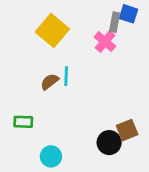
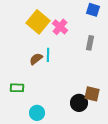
gray rectangle: (115, 22) -> (90, 43), moved
pink cross: (105, 42) -> (60, 27), moved
brown square: (127, 130) -> (92, 94), turned 35

